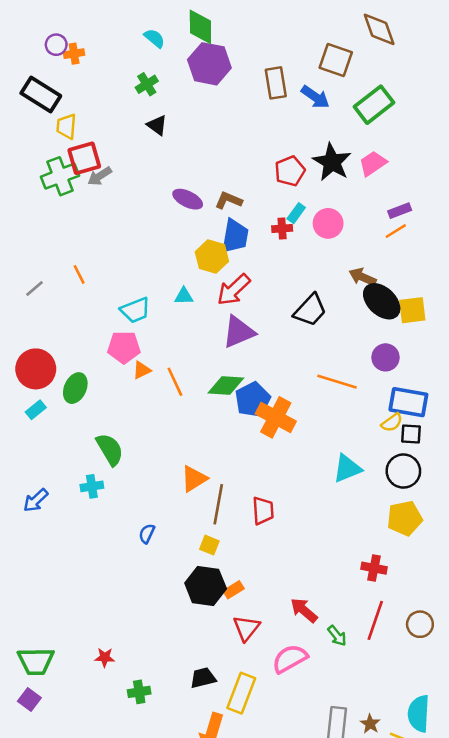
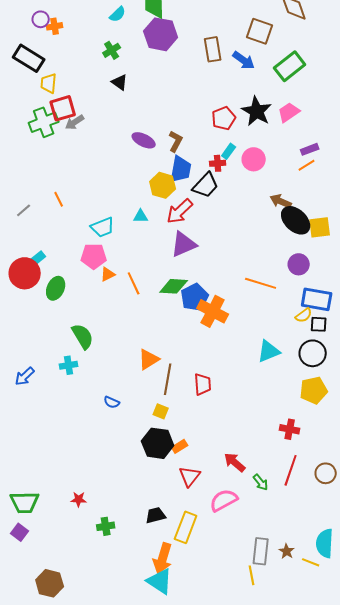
cyan semicircle: (154, 38) -> (118, 14), turned 96
brown L-shape: (228, 200) -> (176, 141), turned 95
black trapezoid: (310, 310) -> (206, 185), moved
cyan rectangle: (36, 410) -> (38, 258), moved
blue semicircle: (147, 534) -> (112, 402), turned -91

